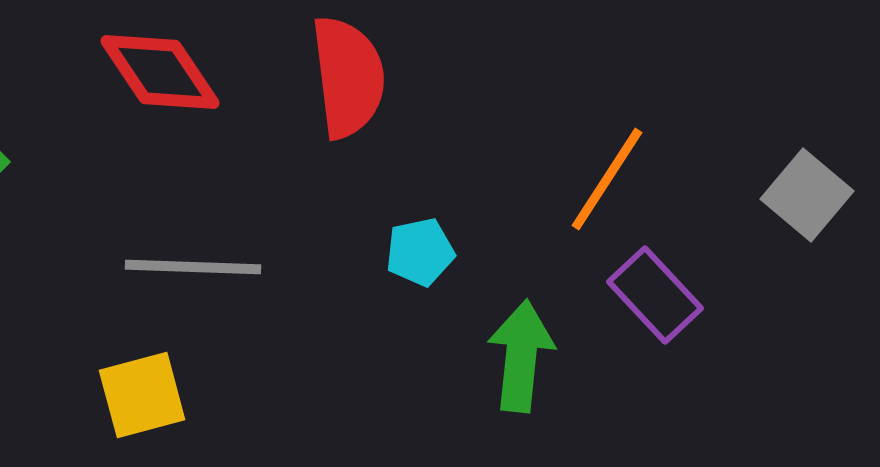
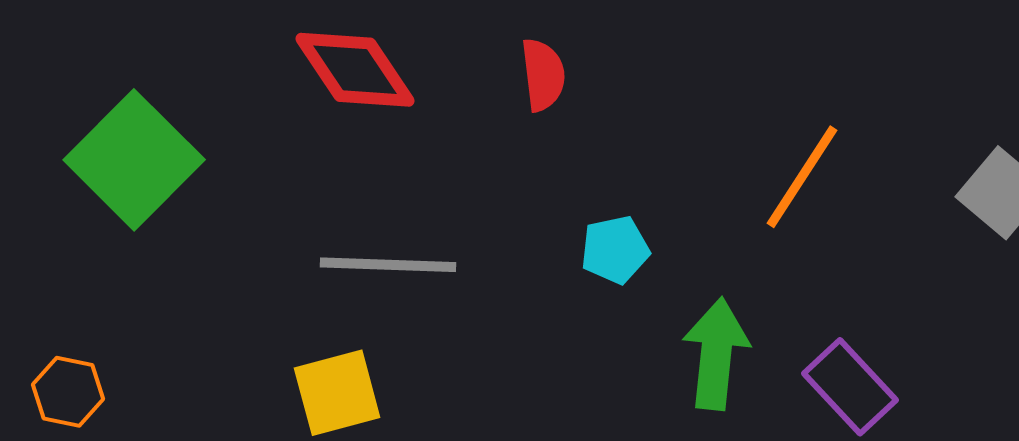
red semicircle: (348, 77) -> (543, 75), size x0.6
purple rectangle: (655, 295) -> (850, 387), moved

